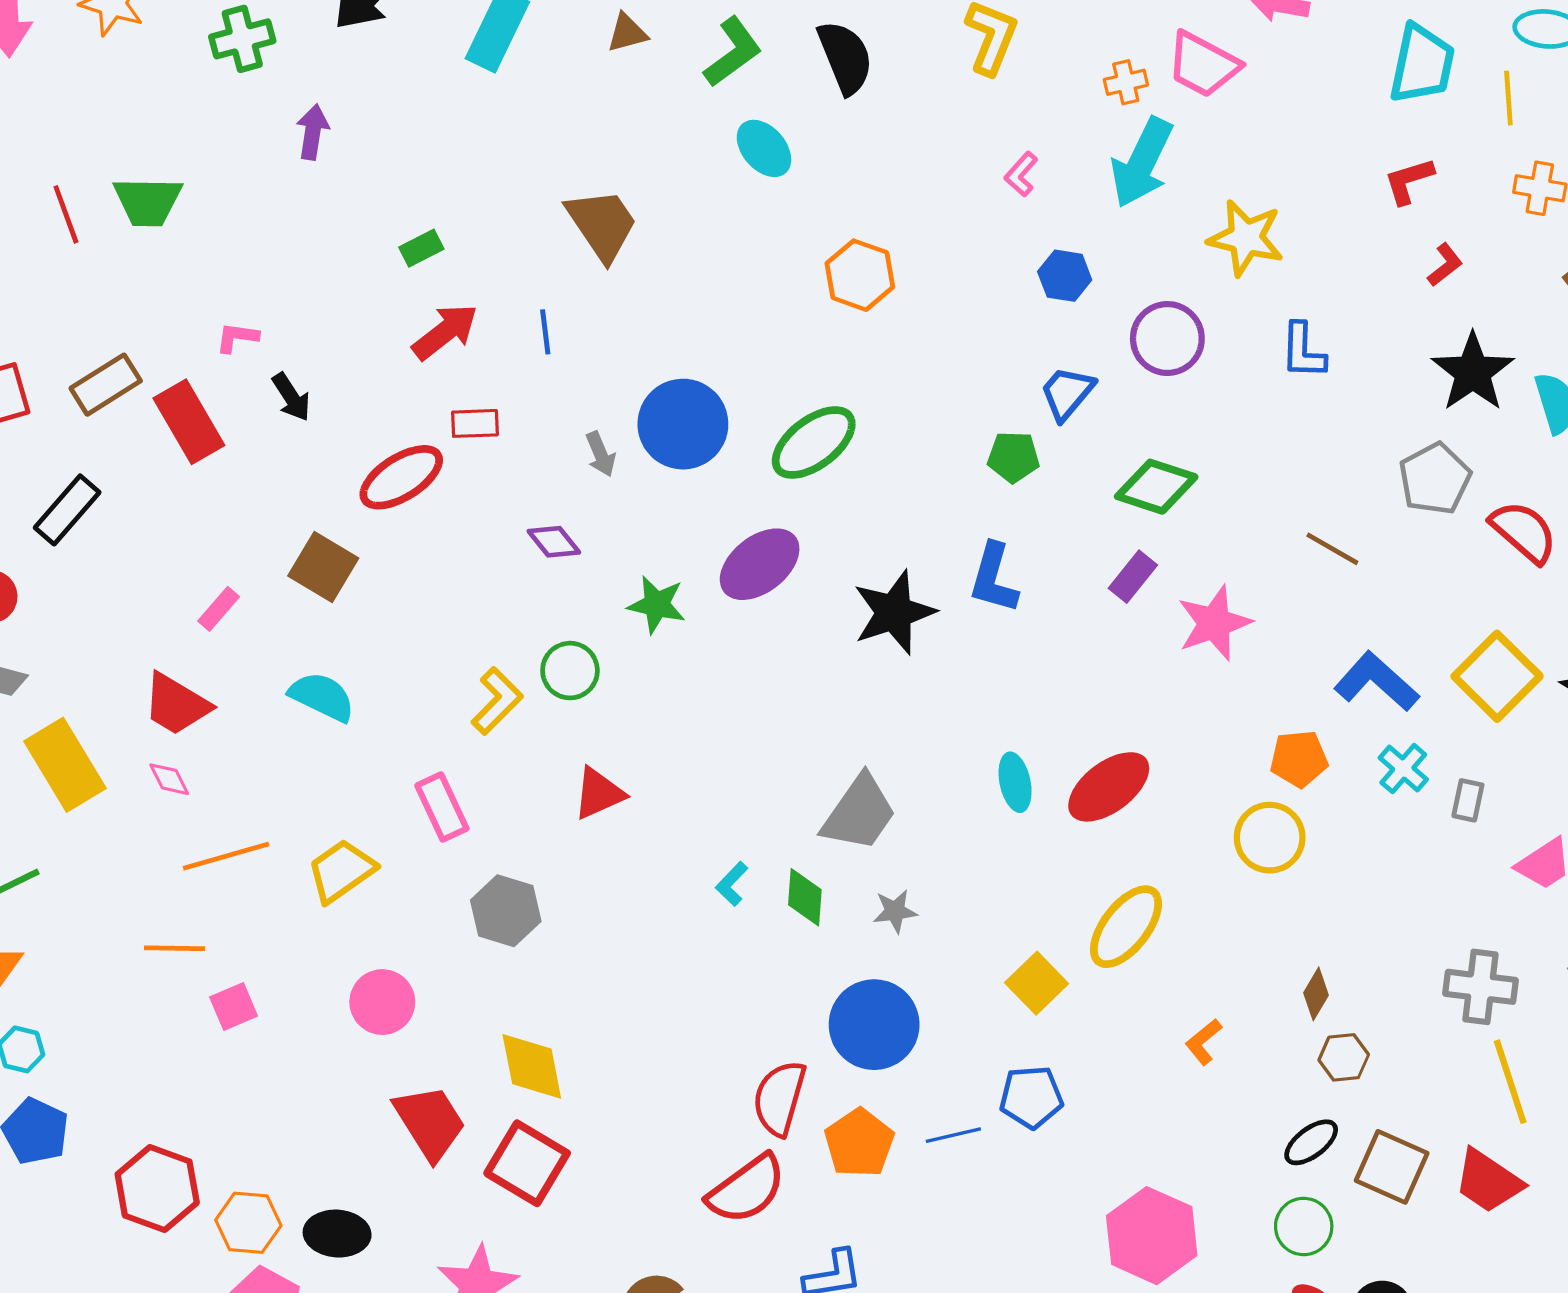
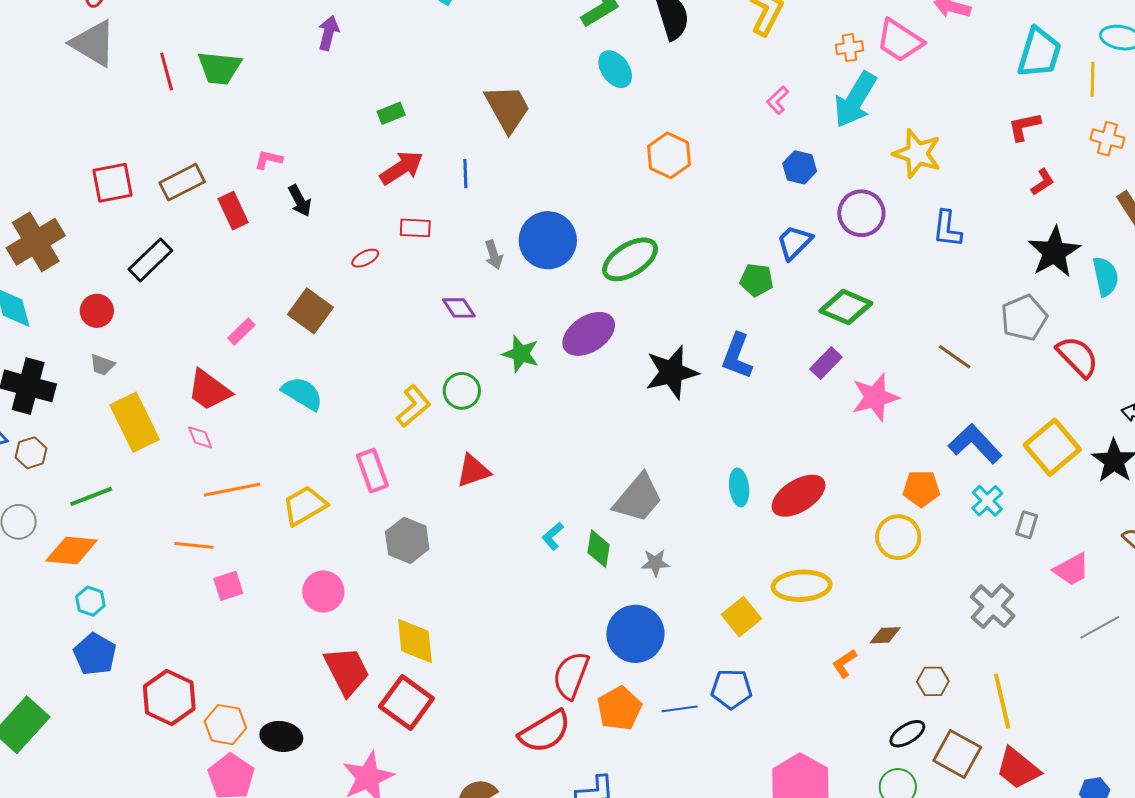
red rectangle: (189, 422) -> (233, 211), size x0.7
red ellipse: (401, 477) -> (365, 258), size x0.5
yellow ellipse: (1126, 927) -> (802, 586), turned 44
gray cross: (1480, 987) -> (993, 606), moved, turned 30
brown diamond: (1316, 994) -> (885, 635), moved, turned 52
yellow line: (1510, 1082) -> (1002, 701), moved

